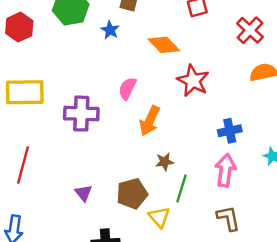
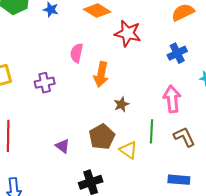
purple cross: (81, 114) -> (45, 83), size x0.7
blue cross: (230, 131) -> (177, 53), moved
green line: (181, 188) -> (152, 131), moved

